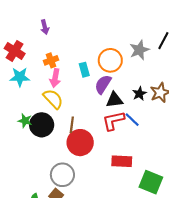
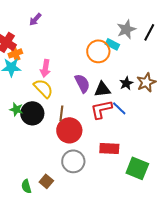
purple arrow: (45, 27) -> (35, 19), turned 56
gray star: (139, 50) -> (126, 29), moved
orange cross: (51, 60) -> (15, 53), moved
cyan rectangle: (84, 70) -> (112, 44), moved, turned -48
purple semicircle: (103, 84) -> (82, 83), moved, turned 120
gray circle: (62, 175) -> (73, 161), moved

